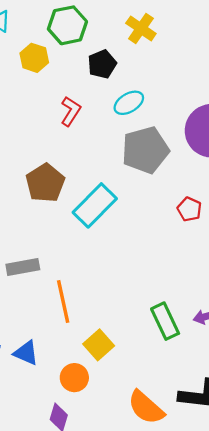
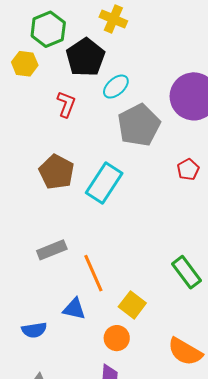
black pentagon: (102, 64) -> (85, 57), size x1.5
red pentagon: (189, 209) -> (188, 169), turned 30
blue triangle: (26, 353) -> (74, 309), moved

